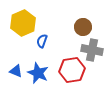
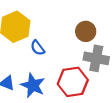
blue semicircle: (42, 41) -> (38, 48), turned -56

